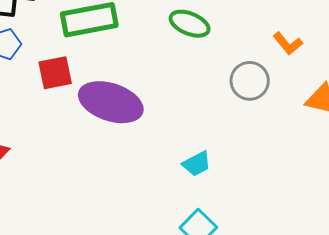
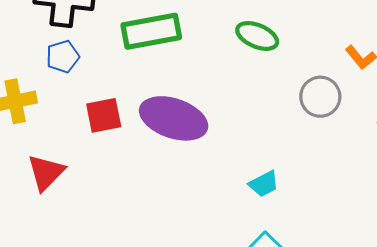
red square: (55, 73) -> (104, 115), moved

